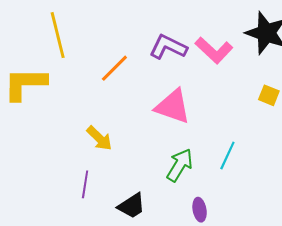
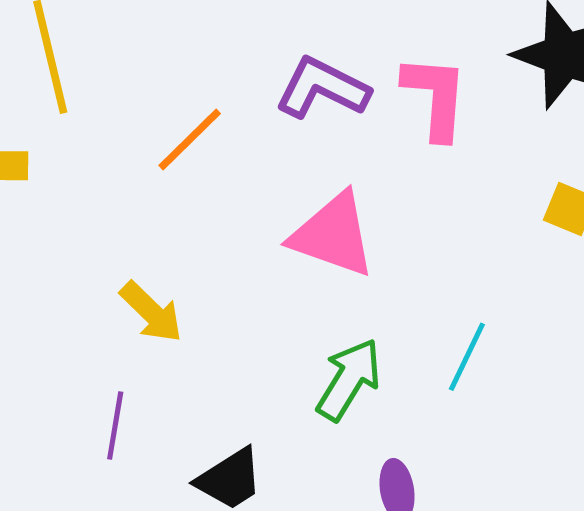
pink L-shape: (214, 50) -> (435, 97), turned -129

